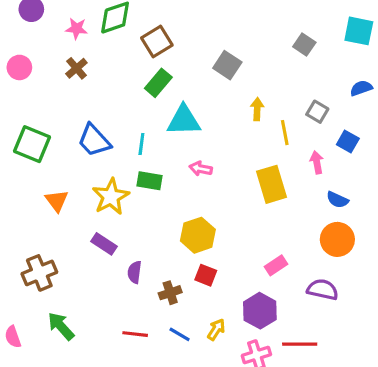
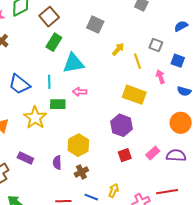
yellow arrow: (257, 109) -> (118, 49), turned 48
pink arrow: (201, 169) -> (80, 92), moved
yellow rectangle: (271, 184) -> (134, 95), turned -45
blue semicircle: (337, 200) -> (184, 91), moved
yellow hexagon: (198, 235) -> (78, 145), moved
purple rectangle: (104, 244) -> (25, 158), moved
pink rectangle: (276, 265) -> (153, 153), moved
red square: (206, 275) -> (125, 155), moved, turned -32
purple hexagon: (260, 311) -> (121, 125), moved

